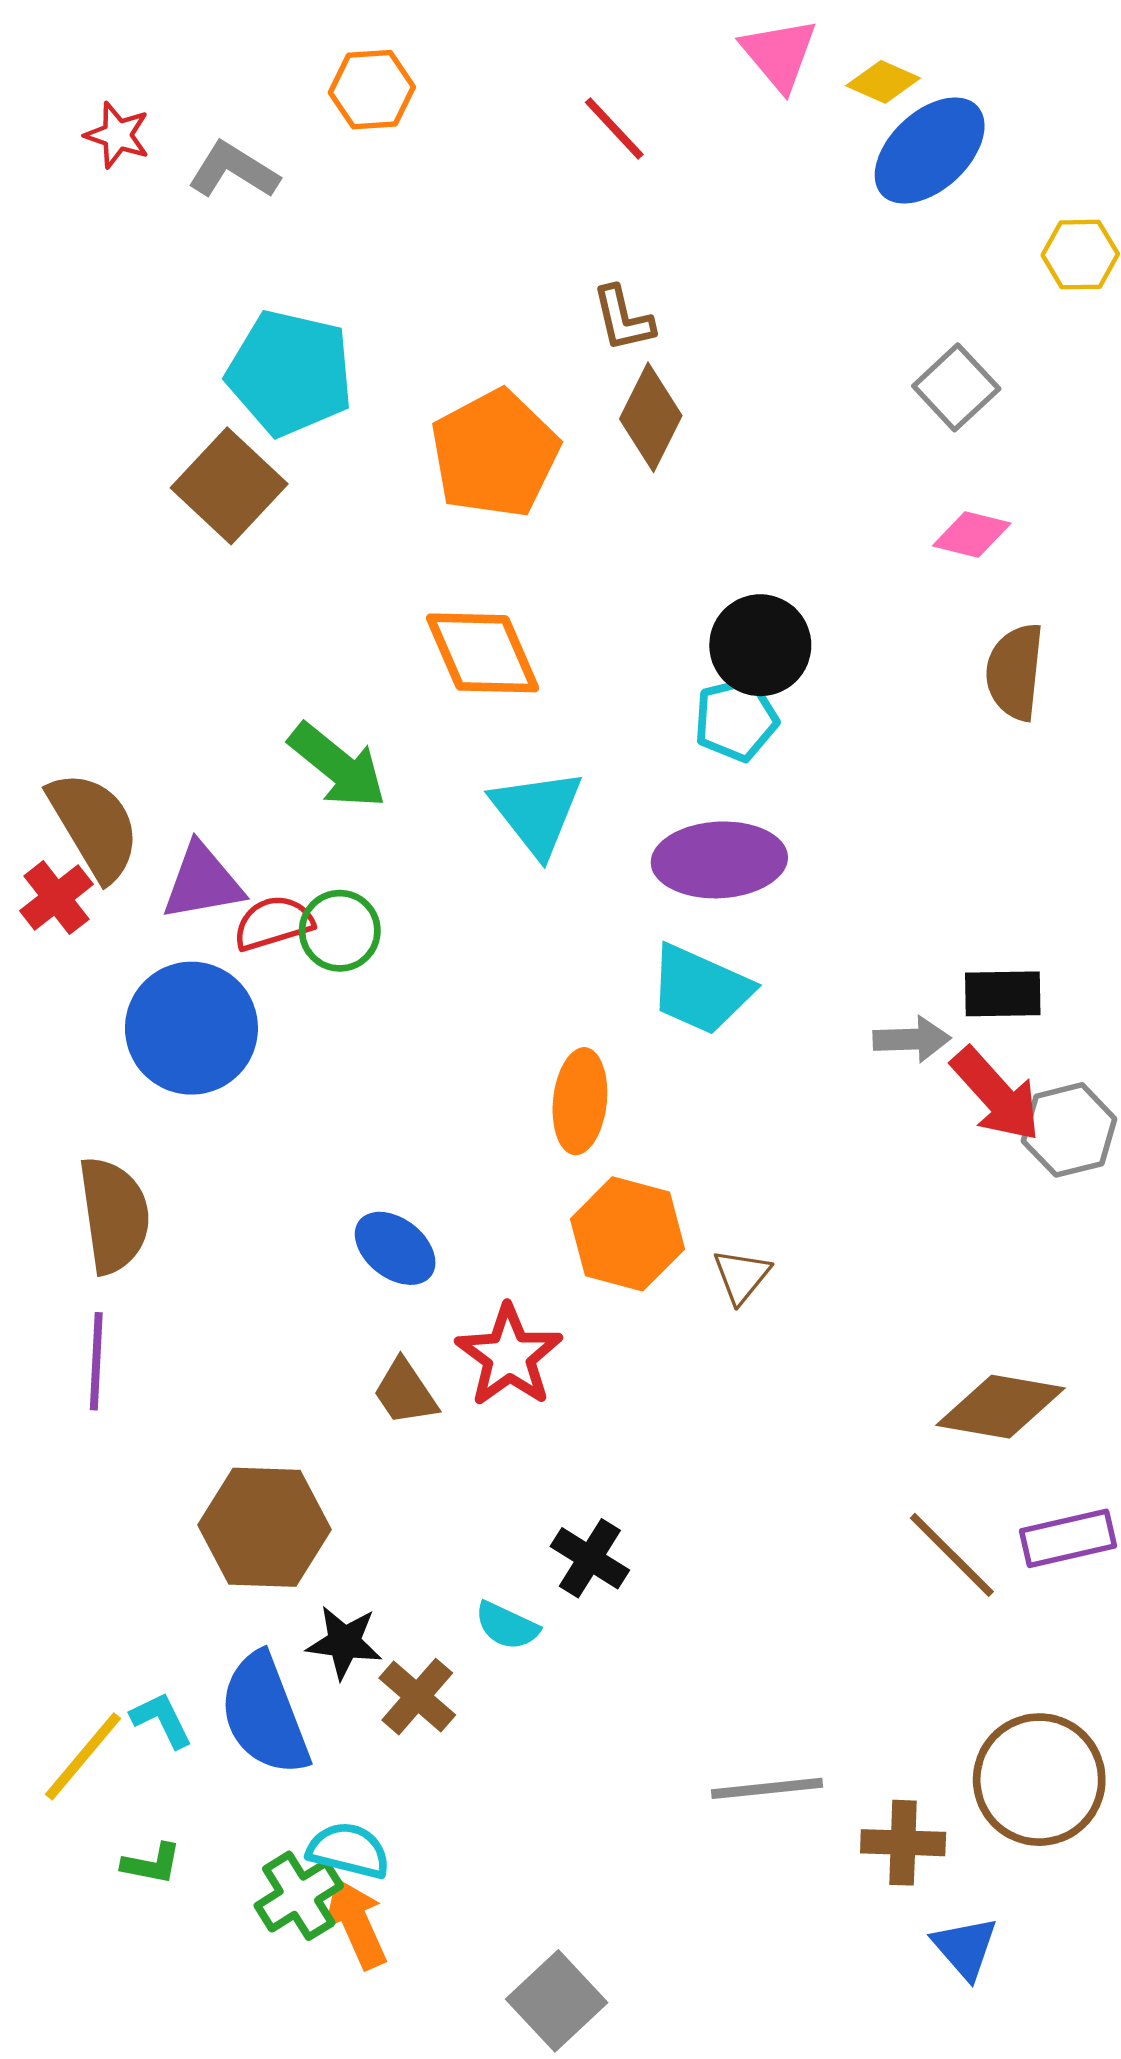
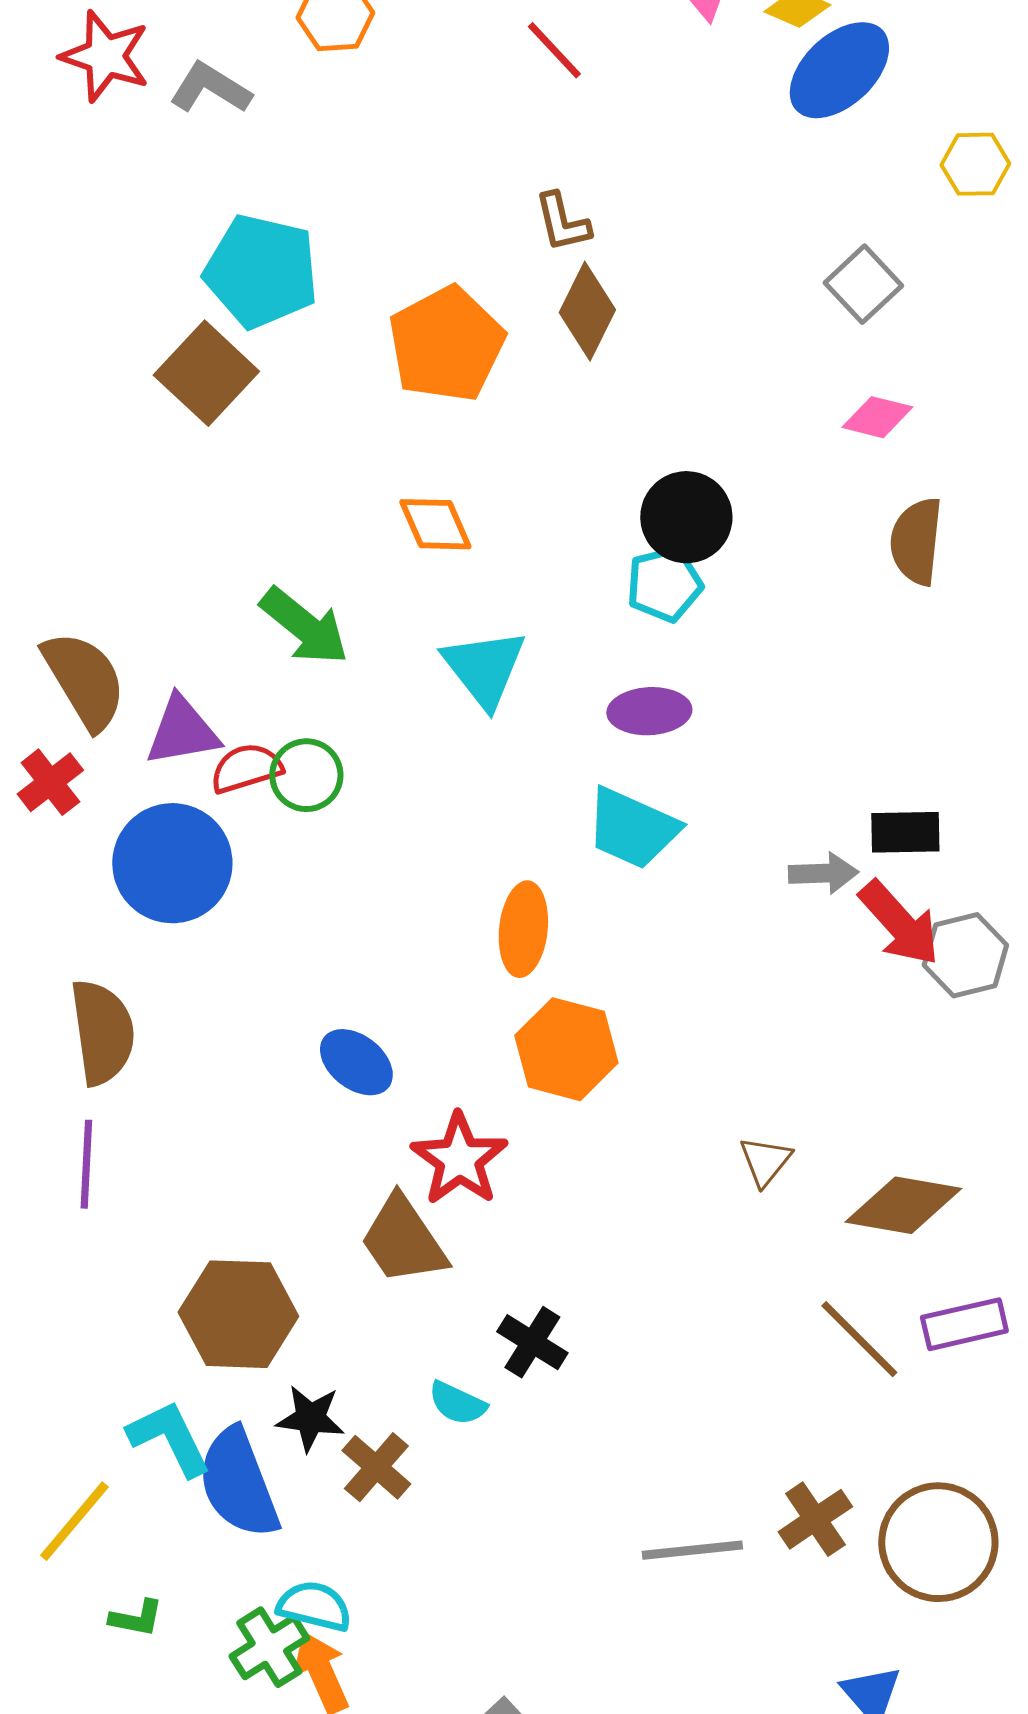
red star: (117, 135) -> (105, 56), size x1.5
orange diamond: (483, 653) -> (435, 524), size x0.7
purple ellipse: (719, 860) -> (649, 711), size x0.7
red cross: (56, 898) -> (50, 782), moved
brown triangle: (741, 1276) -> (765, 1161), moved
brown trapezoid: (405, 1392) -> (403, 1240), moved, size x1.5
cyan L-shape: (162, 1720) -> (169, 1438), moved, size x1.5
brown cross: (903, 1843) -> (815, 1519), moved, turned -36

